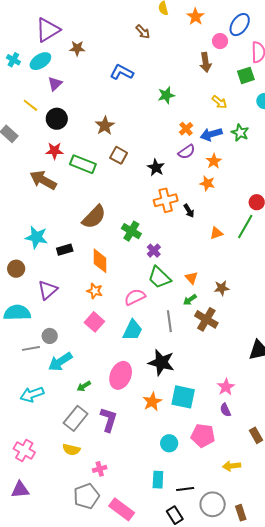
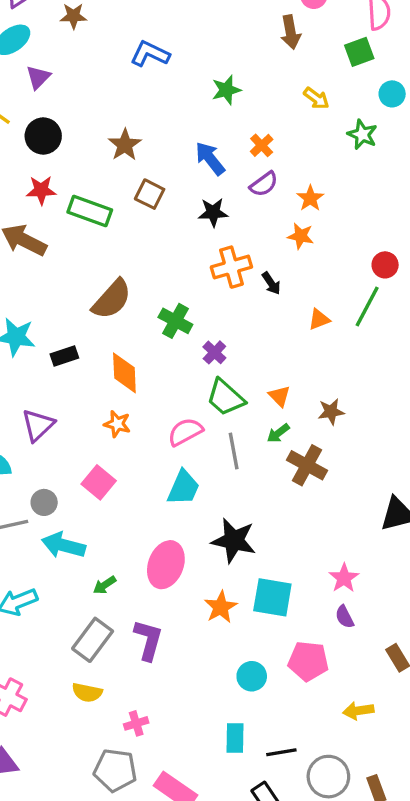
green star: (240, 133) -> (362, 134), moved
blue arrow: (211, 134) -> (210, 158), moved, turned 70
black star: (156, 168) -> (213, 212), turned -30
gray line: (169, 321) -> (234, 451), moved
pink square: (94, 322) -> (99, 482), moved
cyan arrow: (60, 362) -> (63, 545), turned 50
gray pentagon: (86, 496) -> (115, 770), turned 30

